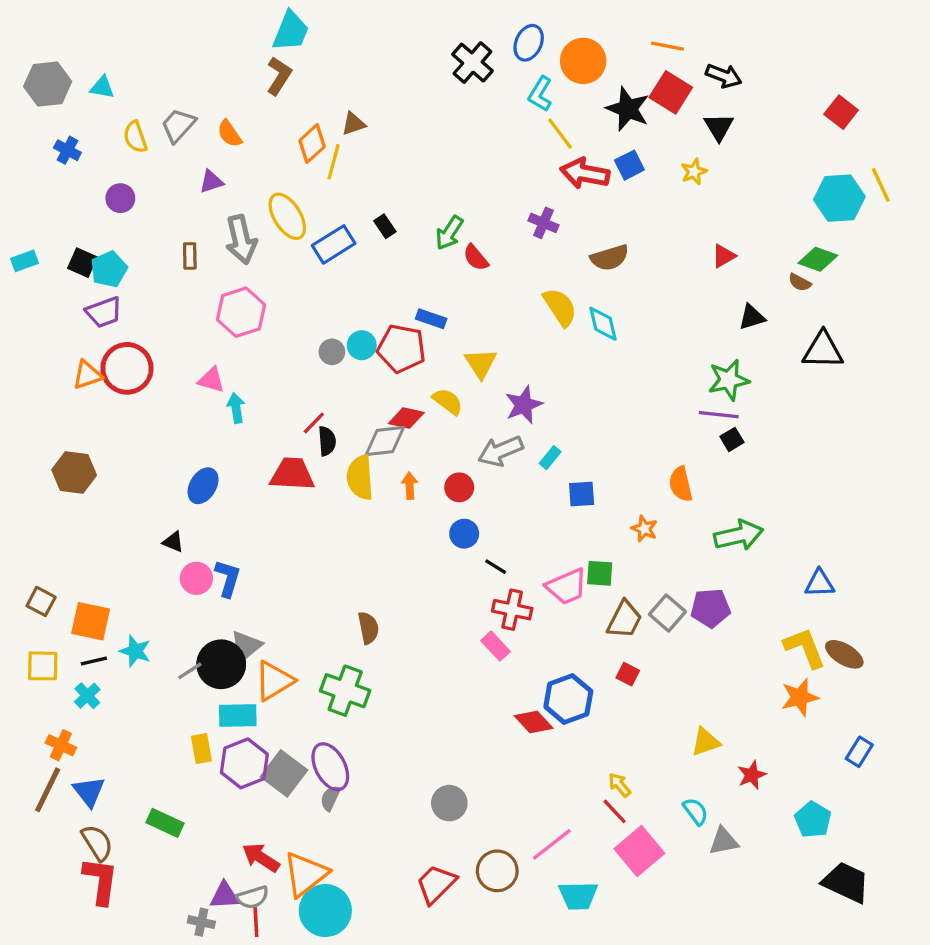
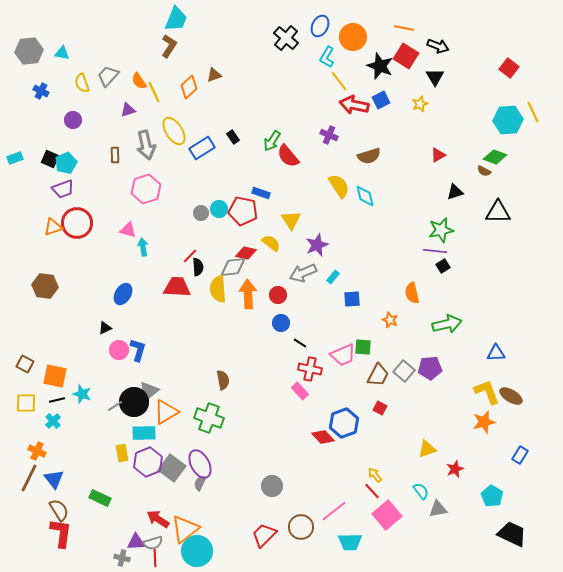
yellow line: (334, 162) -> (154, 92), moved, turned -40
red semicircle: (476, 258) -> (288, 156), size x1.4
orange arrow: (410, 486) -> (248, 294), size x1.8
black triangle: (173, 542) -> (105, 328), turned -48

